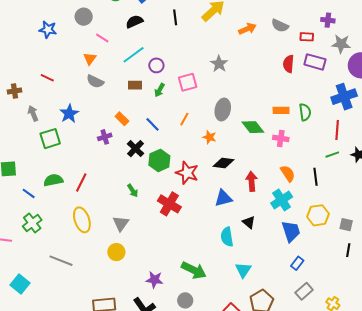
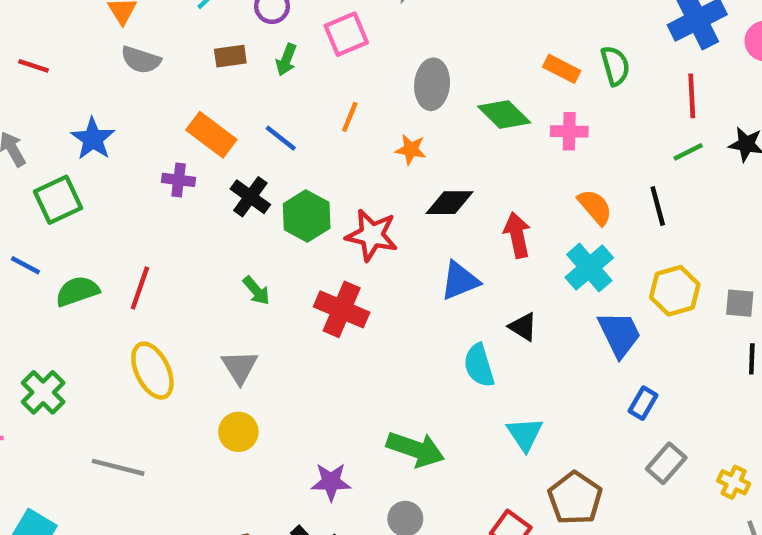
orange rectangle: (281, 110) -> (562, 69), turned 35
orange rectangle: (122, 119) -> (211, 135), size x1.5
purple cross: (105, 137) -> (179, 180), turned 32
blue line: (29, 193) -> (25, 265), moved

